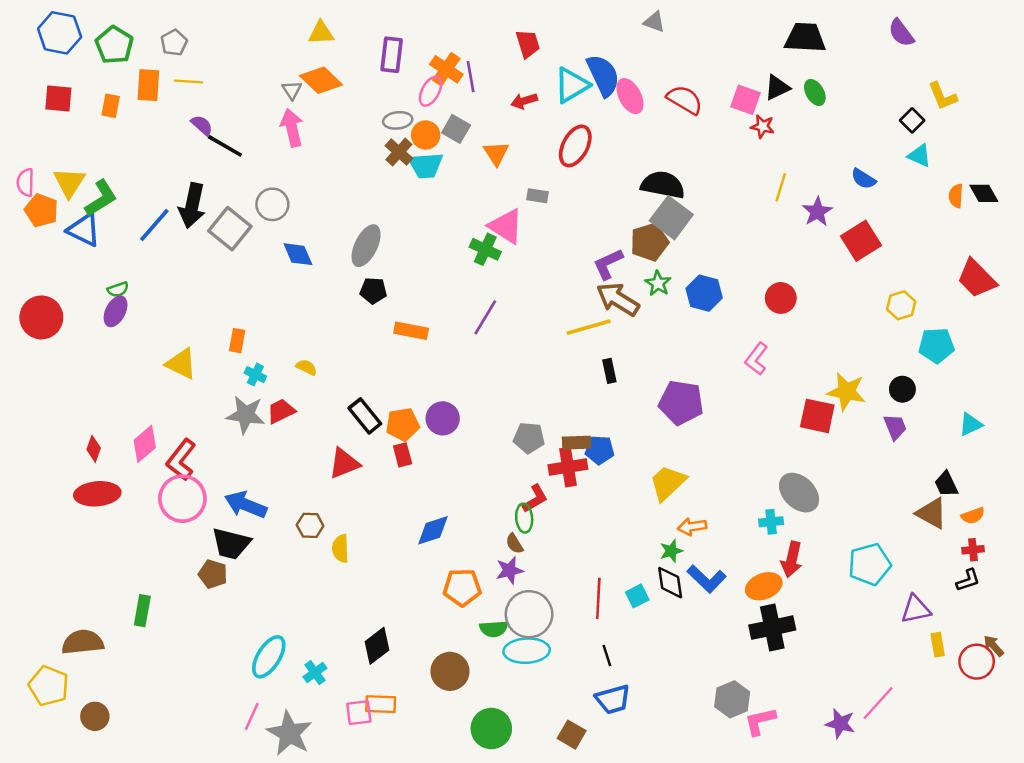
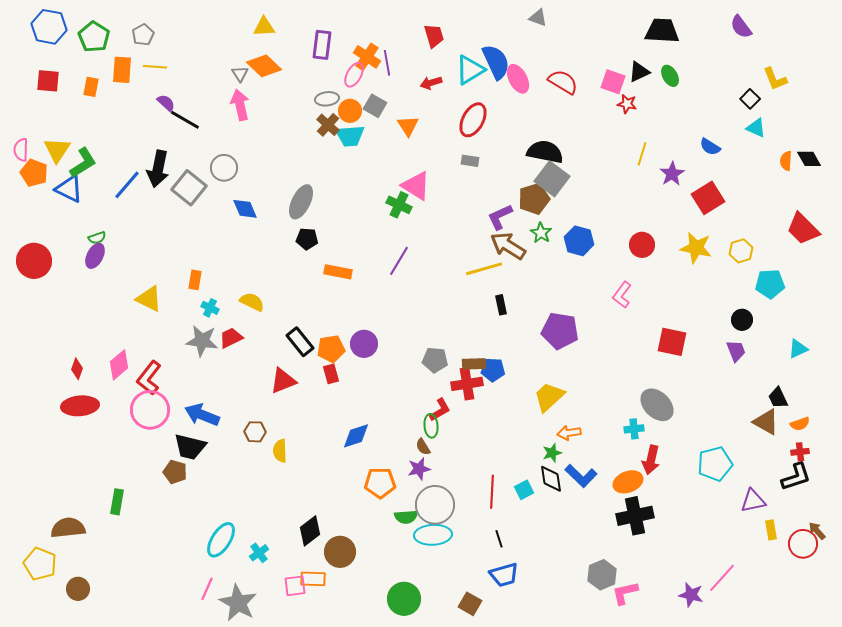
gray rectangle: (538, 196) -> (470, 161), moved
yellow semicircle: (306, 367) -> (252, 302), size x1.4
yellow star: (846, 392) -> (696, 248), moved
black L-shape: (968, 580) -> (796, 477), size x1.5
brown circle: (450, 671) -> (340, 552), moved

